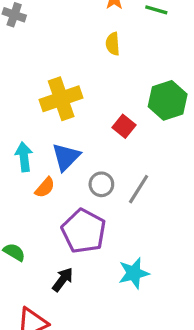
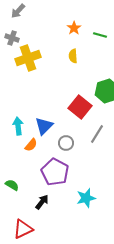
yellow cross: (61, 99) -> (28, 58), moved
red square: (124, 126) -> (80, 107), size x1.6
gray line: (139, 189) -> (97, 134), moved

